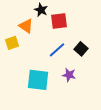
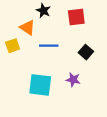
red square: (59, 21) -> (76, 17), moved
blue line: (57, 50) -> (49, 46), moved, turned 42

